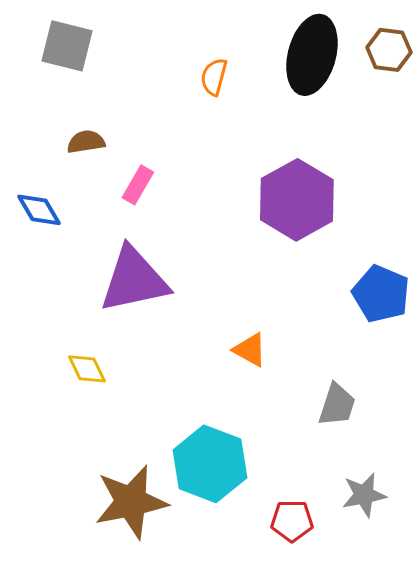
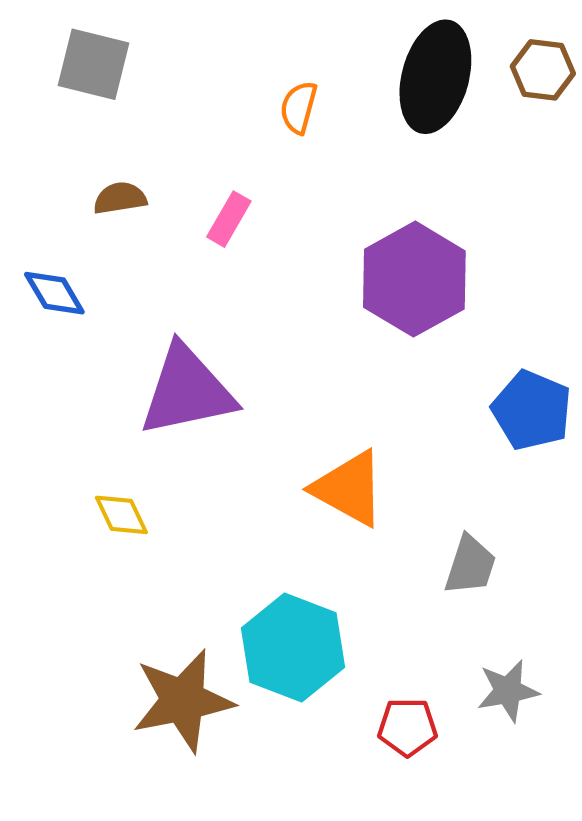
pink rectangle: (138, 185) -> (229, 219), moved
orange triangle: (250, 350) -> (349, 488), size x1.6

